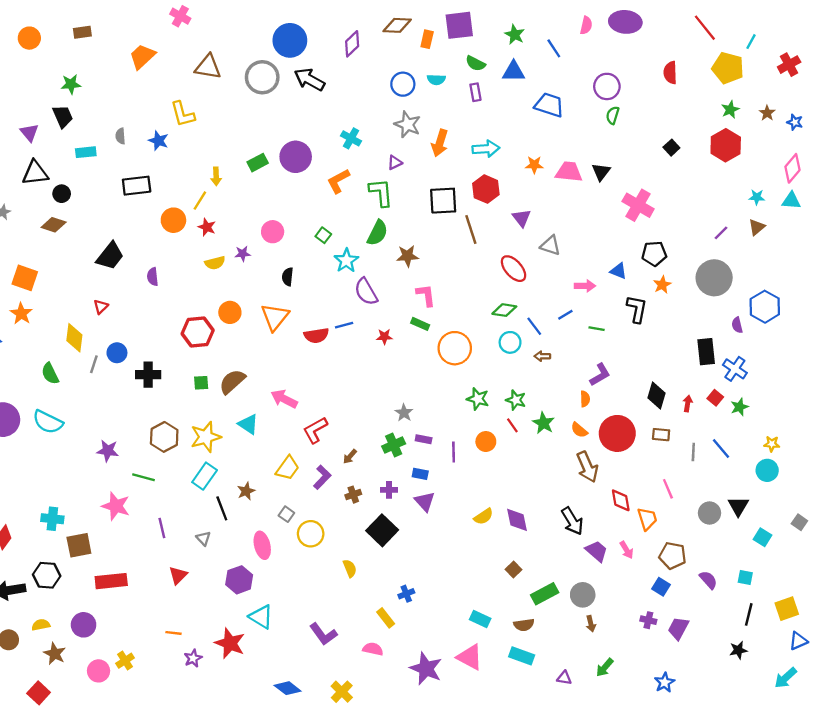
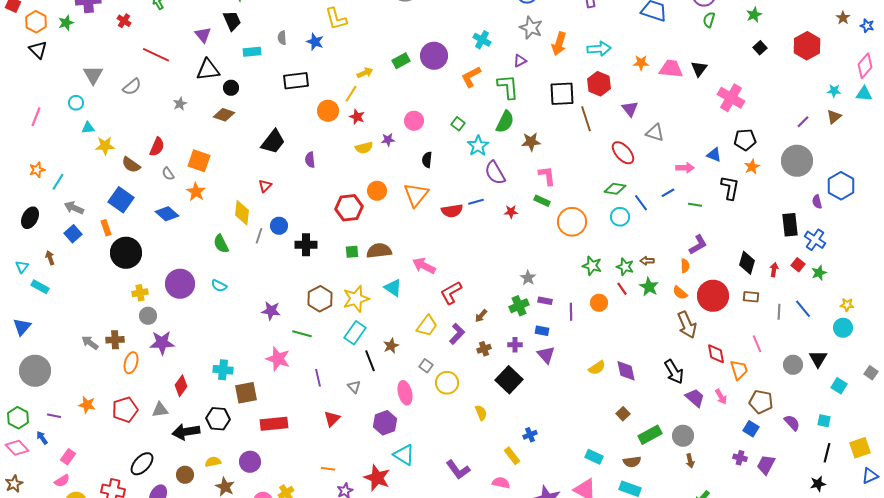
green star: (730, 110) -> (754, 15), moved
yellow arrow: (216, 176) -> (365, 73), turned -112
brown arrow: (542, 356) -> (647, 261), moved
brown semicircle: (232, 382) -> (379, 251), turned 35
cyan semicircle: (48, 422) -> (219, 286), size x0.6

